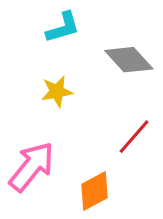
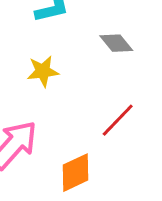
gray diamond: (129, 60) -> (116, 43), size x0.7

